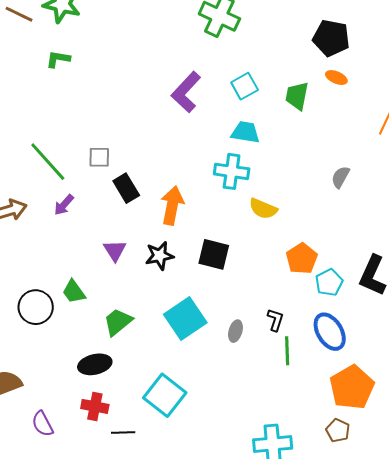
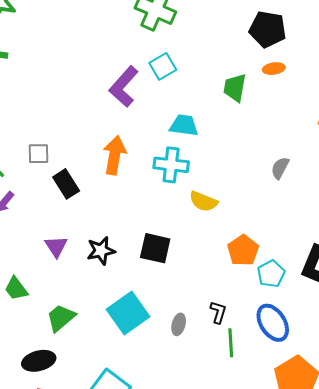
orange ellipse: (336, 78) -> (274, 69), turned -30
cyan square: (245, 86) -> (163, 66), moved
orange arrow: (172, 205) -> (114, 155), moved

